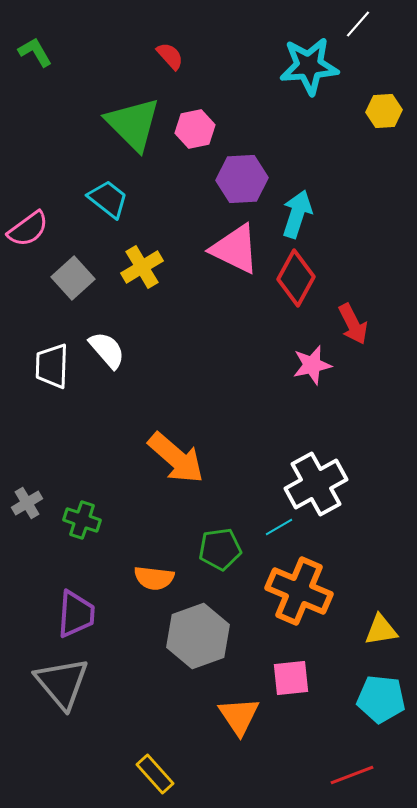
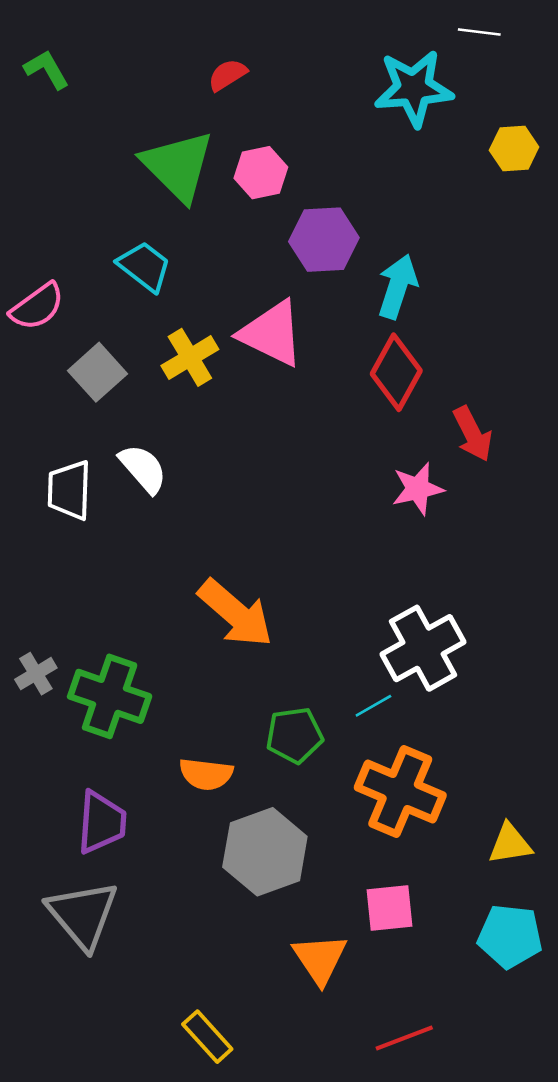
white line: (358, 24) -> (479, 32), turned 56
red semicircle: (170, 56) -> (227, 75), turned -80
pink triangle: (235, 249) -> (272, 333), moved
green cross: (82, 520) -> (110, 696), size x1.6
red line: (352, 775) -> (404, 1038), moved

